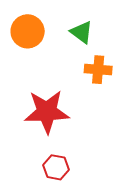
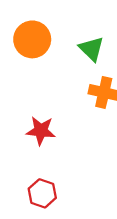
red star: (47, 112) -> (41, 131), size x0.6

